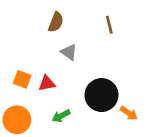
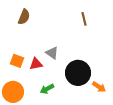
brown semicircle: (56, 22) -> (24, 17), moved
gray triangle: (69, 52) -> (52, 53), moved

